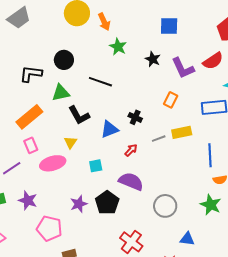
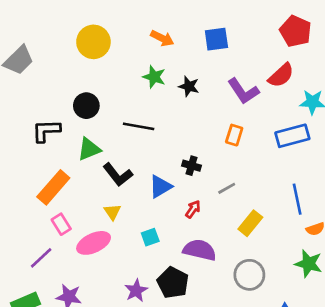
orange arrow: (104, 22) -> (162, 38), moved, turned -30
black star: (153, 59) -> (189, 86), moved
yellow rectangle: (182, 132) -> (250, 223), moved, turned -30

